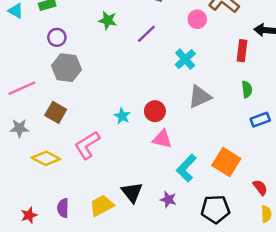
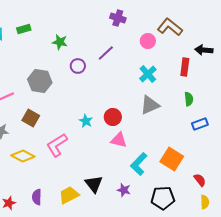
green star: (108, 20) -> (60, 42), moved
purple circle: (57, 37) -> (78, 66), moved
cyan cross: (185, 59) -> (148, 74), moved

